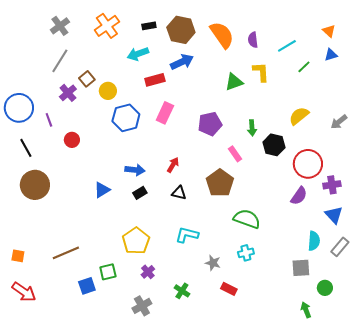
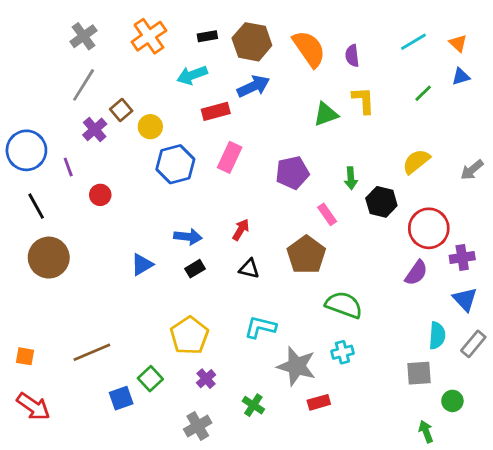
cyan line: (287, 46) -> (413, 42), moved
gray star: (213, 263) -> (297, 366), size x1.8
green square: (108, 272) -> (150, 379), turned -30
red rectangle: (229, 289) -> (319, 402), turned -42

